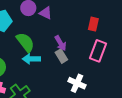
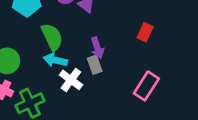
pink rectangle: (98, 51) -> (146, 86), moved
white cross: (77, 83) -> (71, 80), moved

